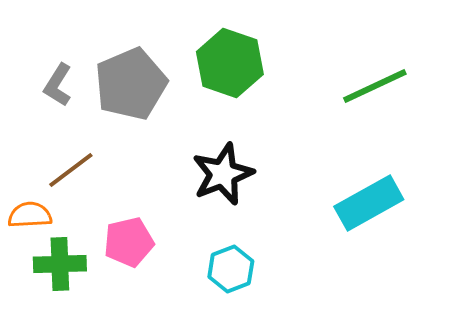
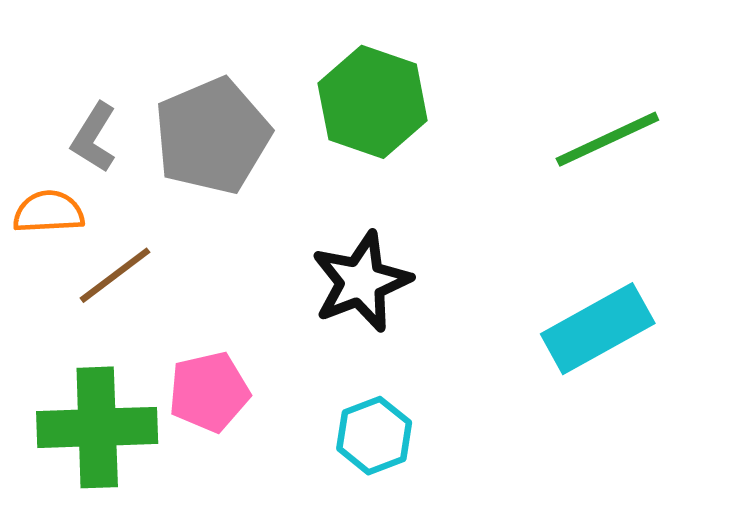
orange semicircle: (30, 215) -> (49, 212), moved
green cross: (60, 264) -> (97, 427), size x1.4

